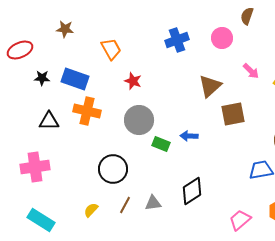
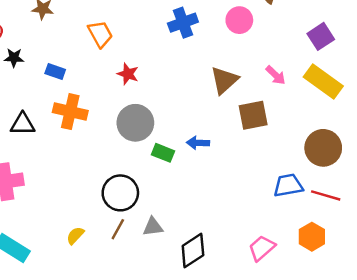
pink arrow: (251, 71) -> (276, 75), moved
black star: (42, 78) -> (14, 58), moved
blue rectangle: (75, 79) -> (55, 71), size x0.6
black circle: (113, 169) -> (120, 193), moved
black diamond: (192, 191) -> (193, 251), moved

